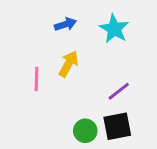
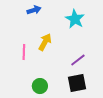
blue arrow: (65, 24) -> (34, 10), moved
green circle: (85, 131) -> (40, 86), moved

